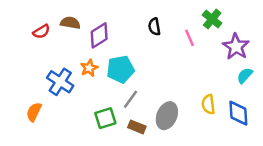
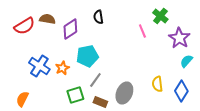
black semicircle: (154, 27) -> (98, 17), moved
red semicircle: (41, 32) -> (24, 26), size x1.5
orange star: (89, 68) -> (62, 68), moved
orange semicircle: (34, 112) -> (22, 99), moved
blue diamond: (238, 113) -> (181, 91), turned 35

